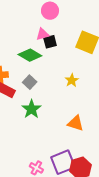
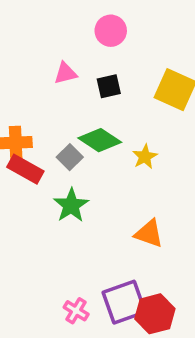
pink triangle: (43, 34) -> (65, 73), moved
green diamond: (30, 55) -> (100, 140), moved

